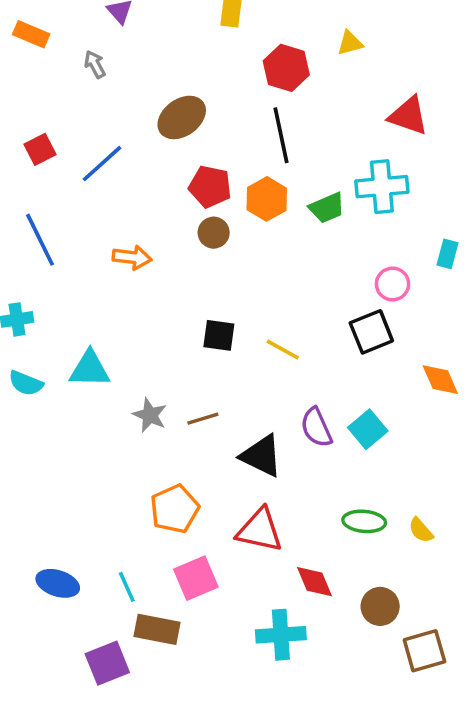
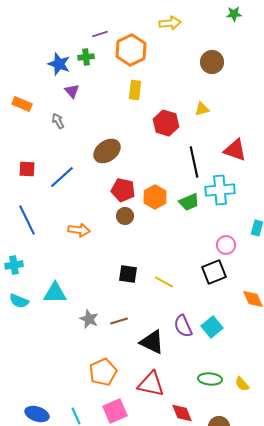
black line: (281, 135) -> (194, 162), moved
red square: (40, 149) -> (27, 169), turned 30

